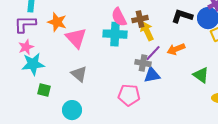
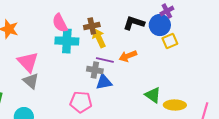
pink semicircle: (119, 17) -> (60, 23), moved
pink triangle: (76, 38) -> (28, 62), moved
purple line: (153, 53) -> (105, 60), turned 60
green triangle: (201, 75) -> (153, 95), moved

